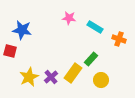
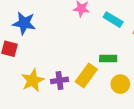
green rectangle: (91, 59) -> (108, 59), turned 48
purple cross: (51, 77) -> (59, 80), turned 32

